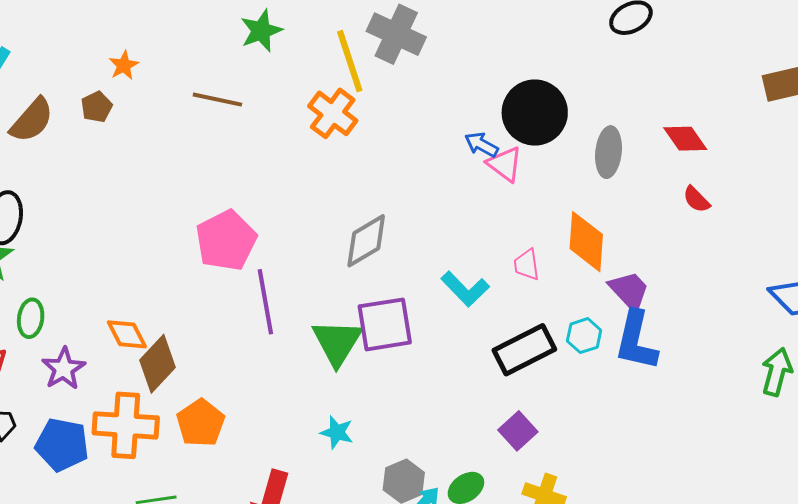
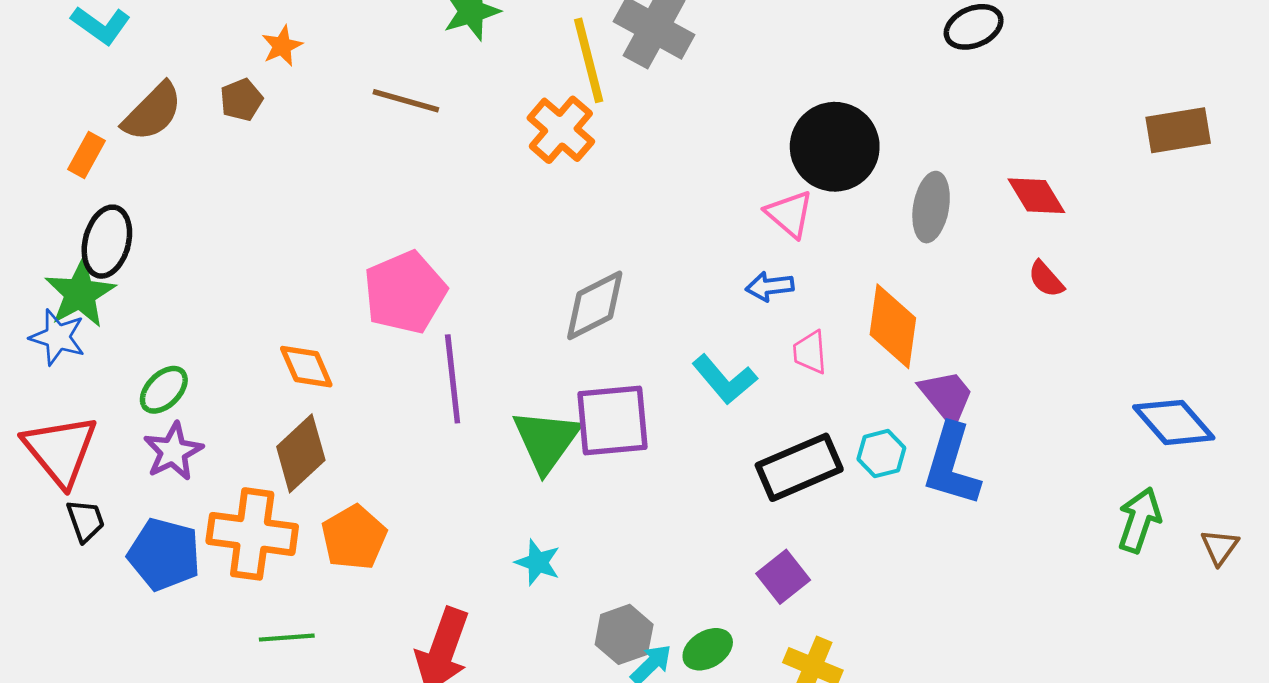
blue arrow: (481, 145) -> (770, 286), moved, turned -40
green ellipse: (31, 318) -> (164, 390), moved, turned 33
orange diamond: (127, 334) -> (306, 367), moved

